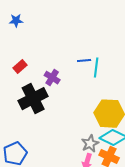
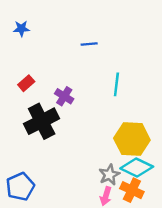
blue line: (84, 61) -> (89, 44), moved

